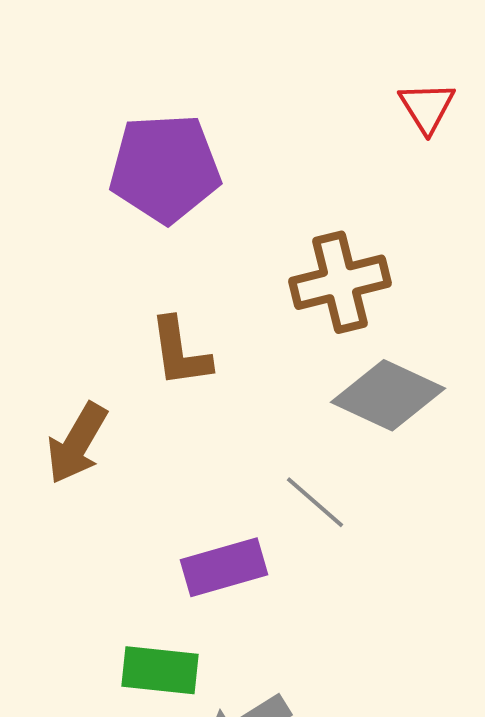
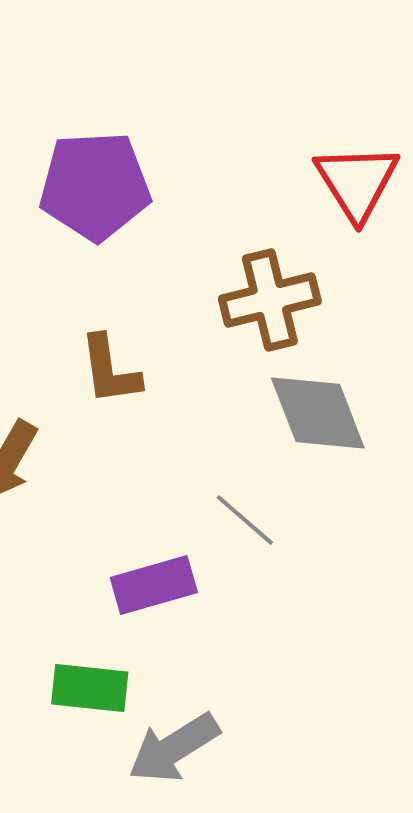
red triangle: (427, 107) -> (357, 182), moved, size x1.5
gray diamond: (388, 395) -> (318, 413), turned 44

